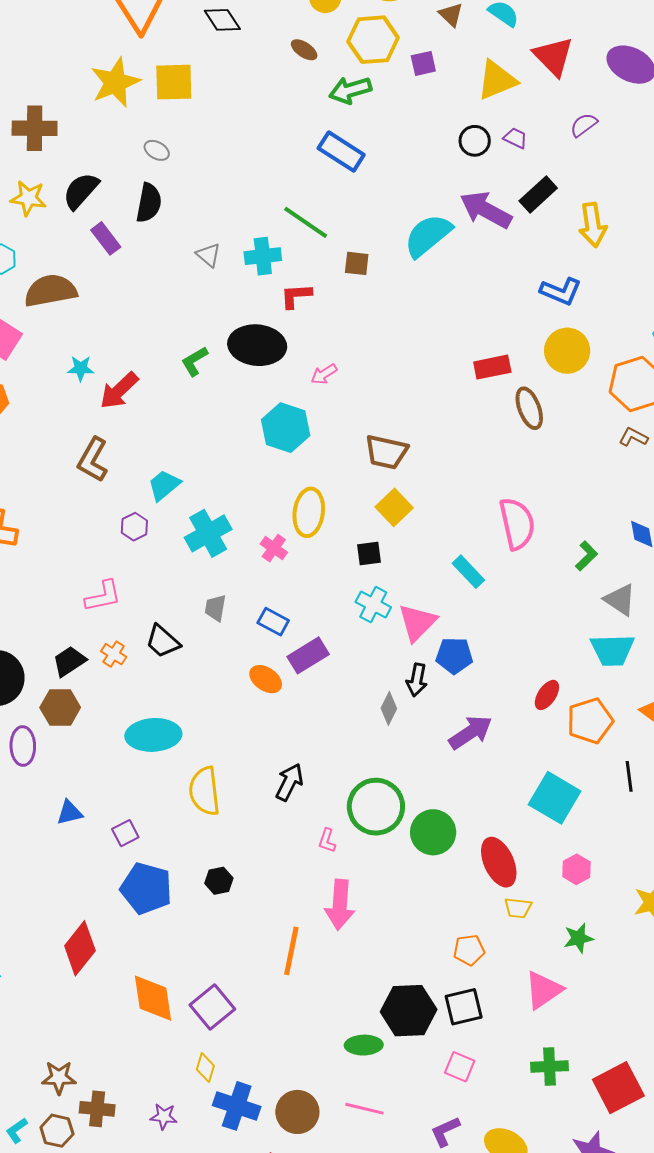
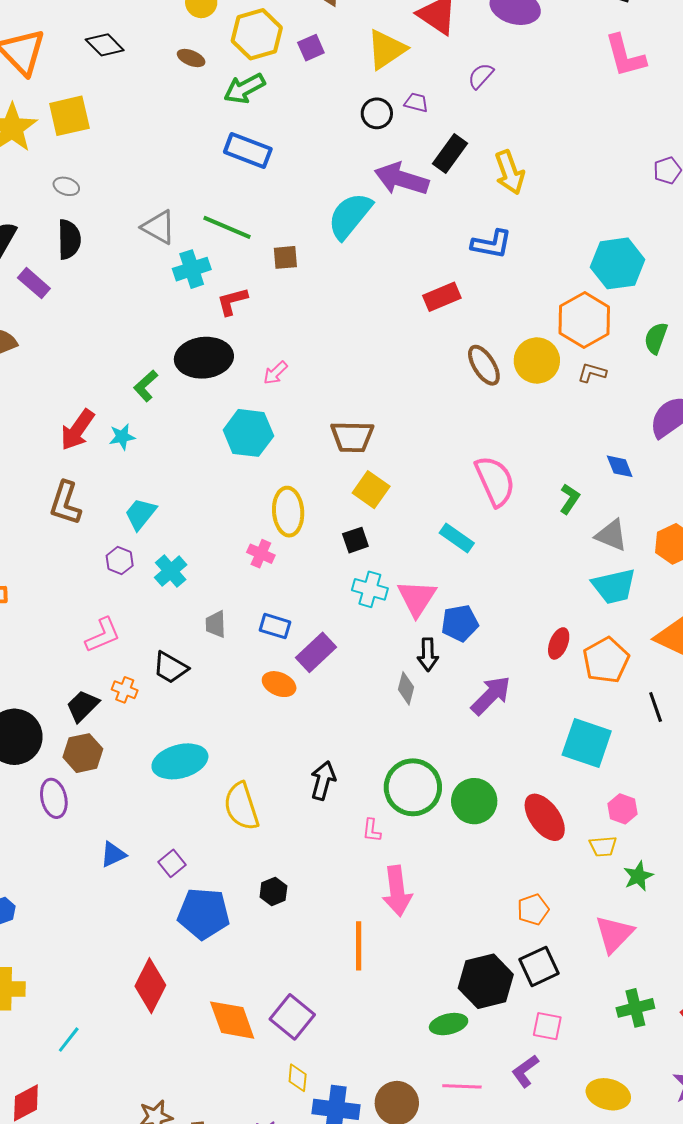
gray triangle: (208, 255) -> (159, 227), moved, size x1.4
yellow circle: (567, 351) -> (537, 360), moved
red rectangle: (492, 367) -> (442, 297), moved
cyan star: (81, 368) -> (122, 437), moved
cyan cross: (208, 533) -> (171, 571), moved, size x0.7
yellow trapezoid: (518, 908) -> (603, 846), moved
purple L-shape: (445, 1131) -> (525, 1071), moved

